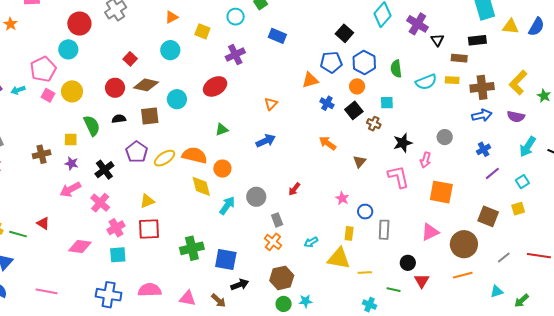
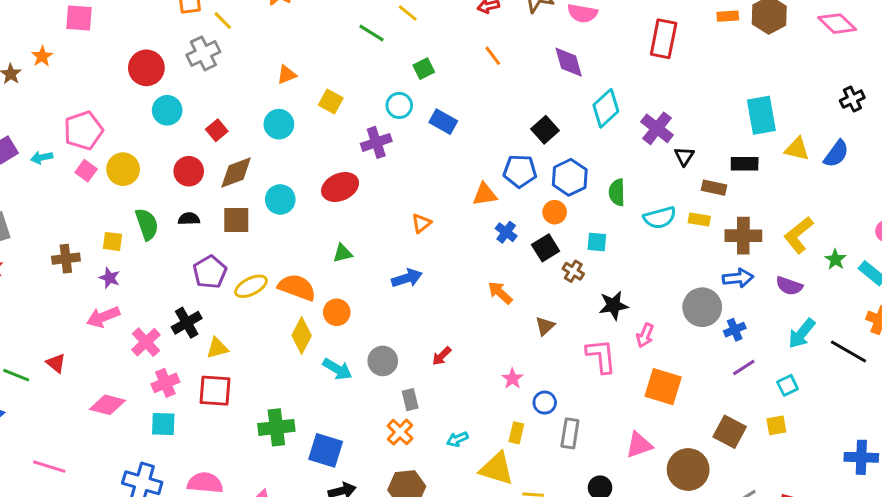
cyan circle: (236, 17) -> (399, 105), moved
cyan circle: (68, 49) -> (167, 110), moved
brown diamond: (146, 85) -> (236, 173), turned -40
gray circle: (445, 137) -> (702, 307), moved, size x1.6
black cross: (104, 170) -> (187, 323), moved
yellow diamond: (201, 186) -> (302, 336), turned 35
cyan arrow: (227, 206) -> (337, 369), turned 78

